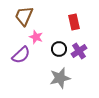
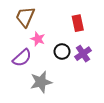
gray star: (60, 78) -> (41, 82), moved

